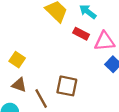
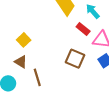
brown square: (67, 86) -> (75, 59), moved

